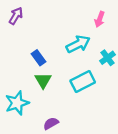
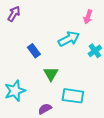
green triangle: (43, 80) -> (51, 74), moved
cyan rectangle: (83, 82) -> (73, 96), moved, turned 35

